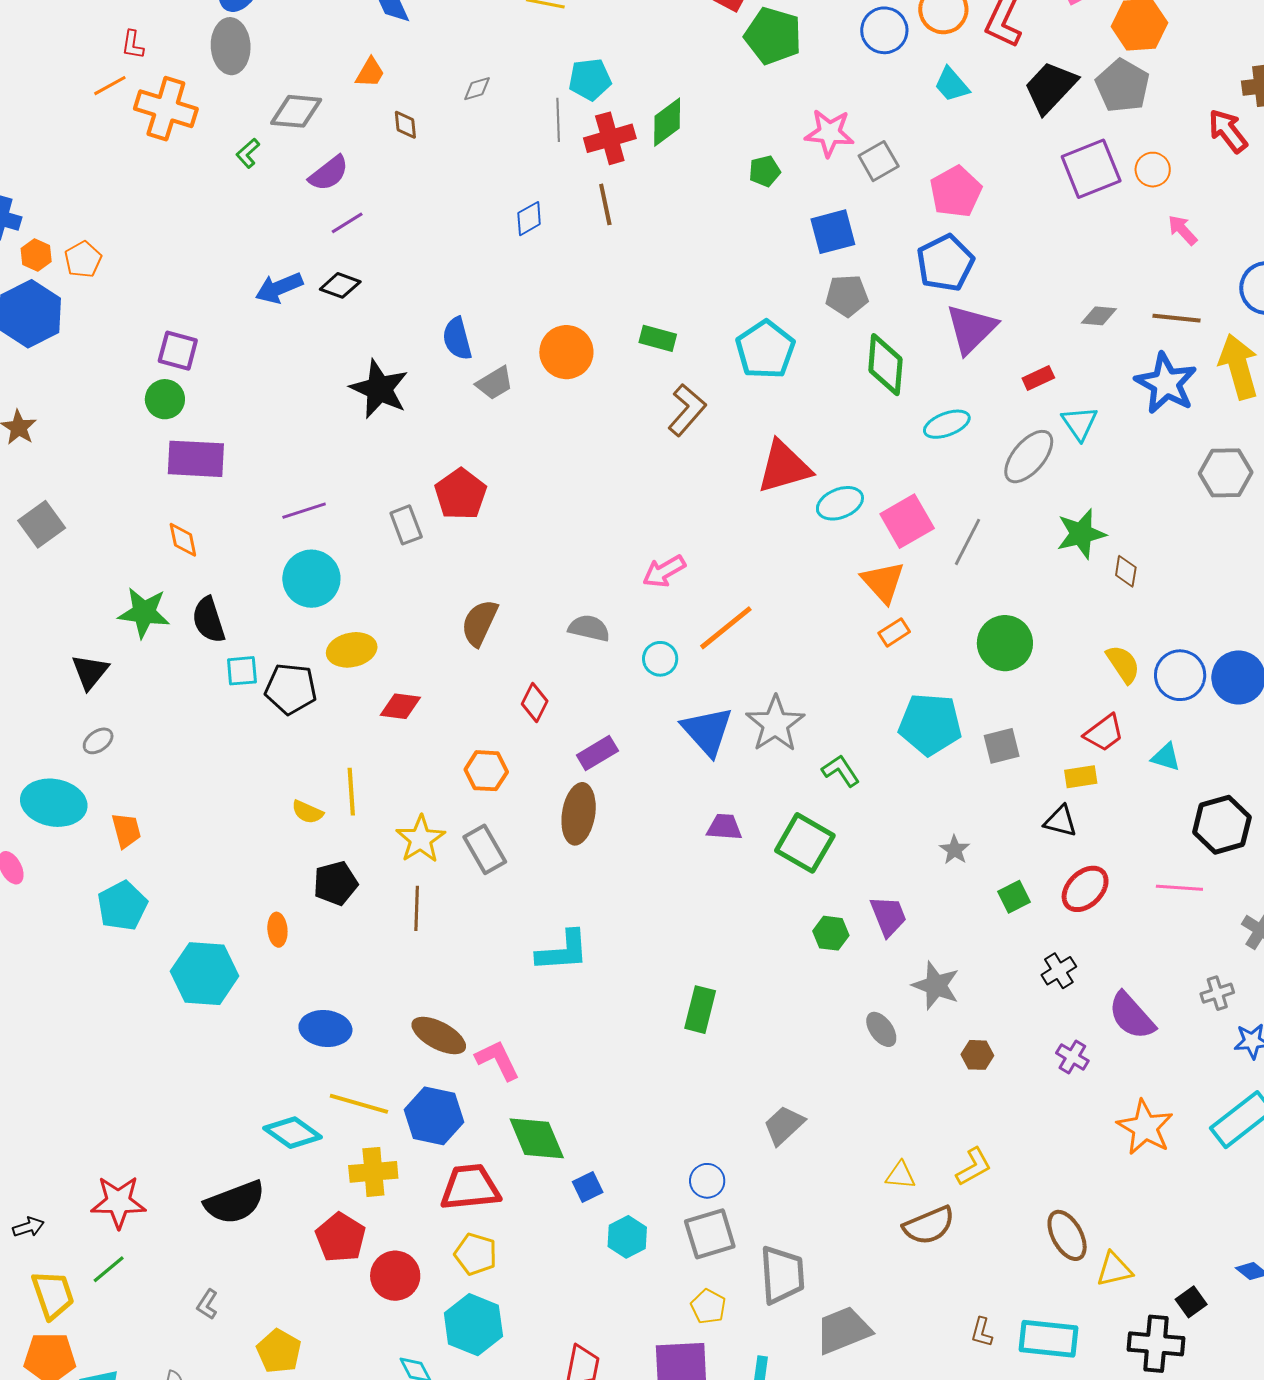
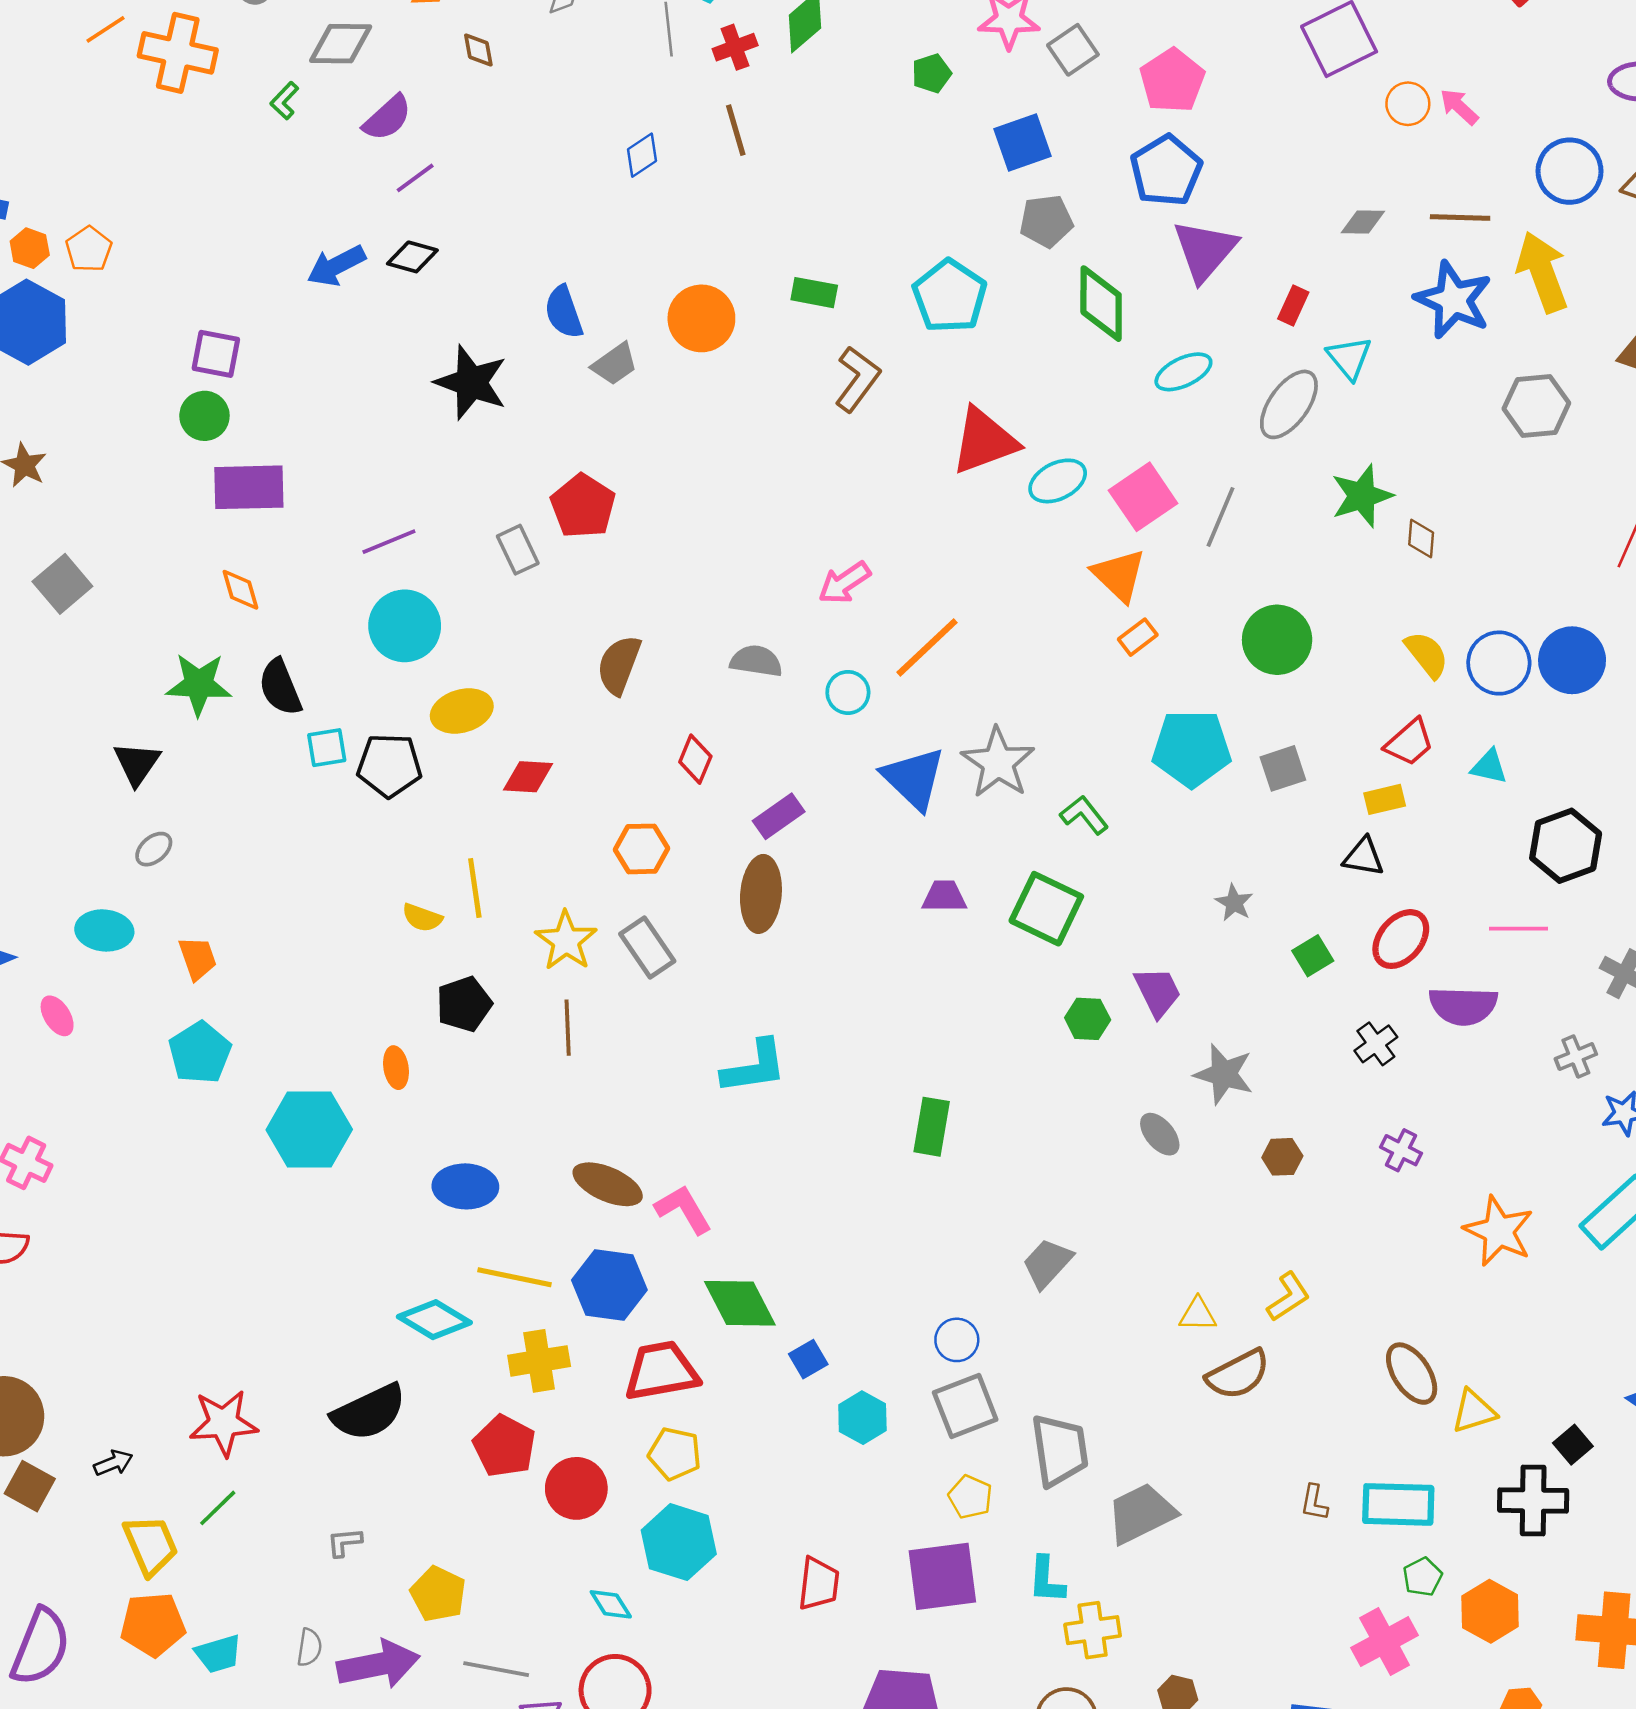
red cross: (610, 138) -> (735, 47), size x0.7
orange circle: (1153, 170) -> (1408, 104), moved
red rectangle: (1038, 378) -> (1293, 305), turned -36
cyan ellipse: (54, 803) -> (104, 930), size x0.7
purple semicircle: (1132, 1016) -> (1463, 1006), moved, turned -42
gray L-shape: (207, 1304) -> (344, 1542), turned 56

